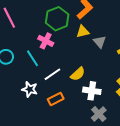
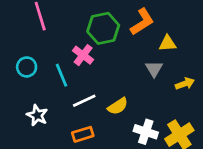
yellow triangle: (83, 32) -> (168, 43), moved
white star: (30, 89) -> (37, 115), moved
white cross: (92, 91) -> (146, 132), moved

